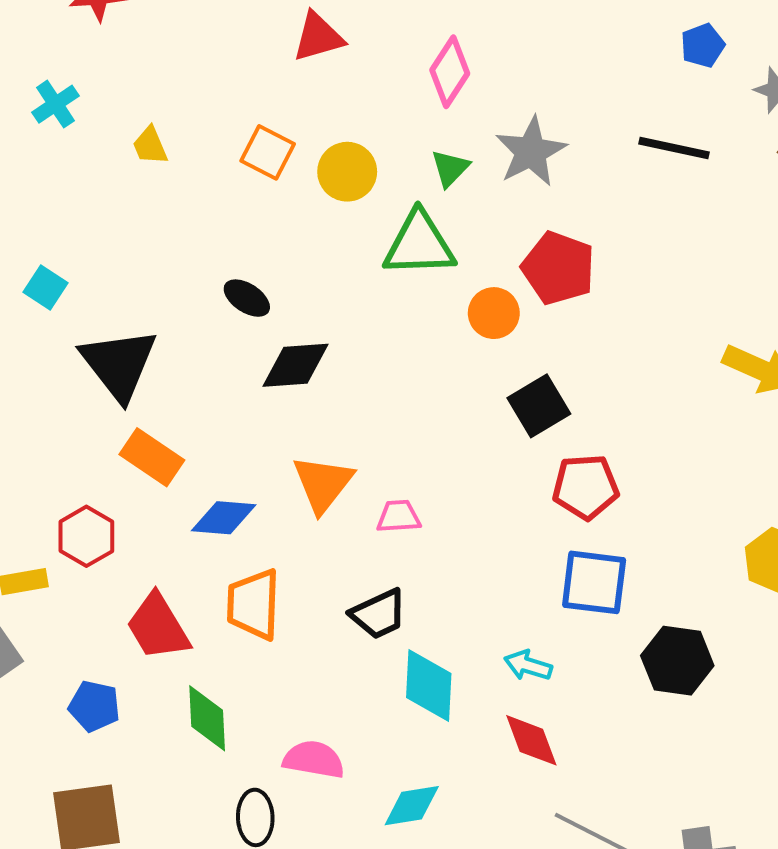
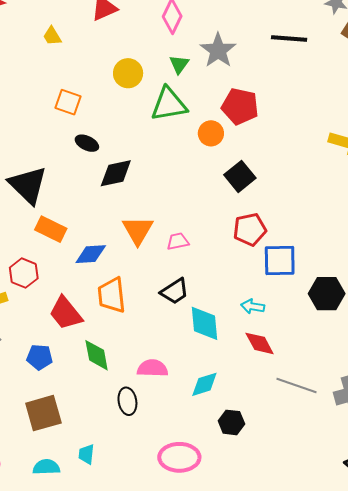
yellow trapezoid: (150, 146) -> (52, 36), moved
orange square: (268, 152) -> (68, 102), moved
red pentagon: (586, 487) -> (250, 229), moved

